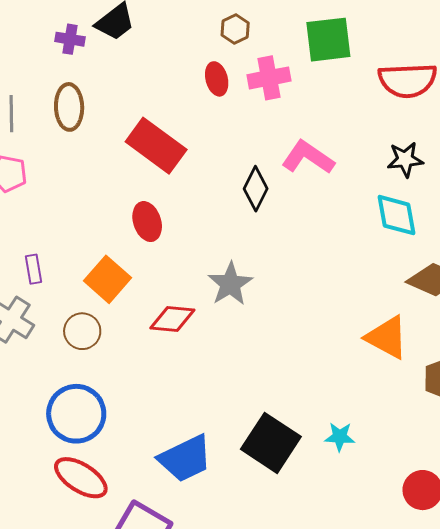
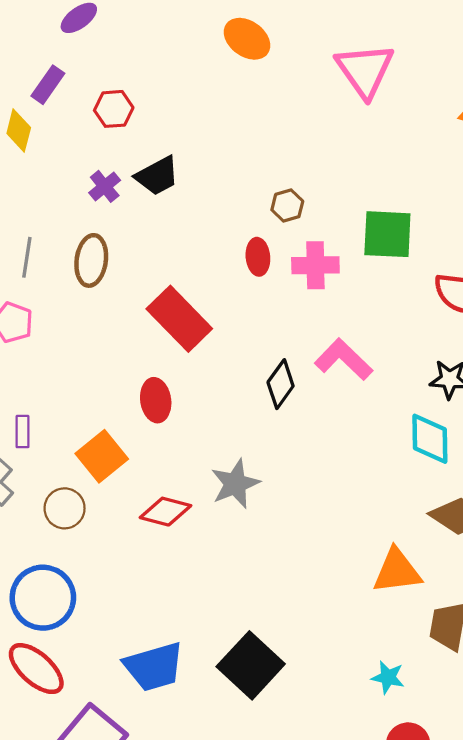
purple cross: (70, 39) -> (105, 186), turned 32
orange triangle: (387, 337) -> (397, 571), turned -45
cyan star: (340, 437) -> (388, 677), moved

